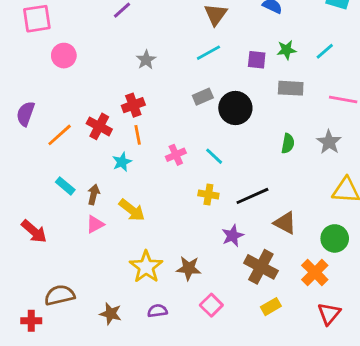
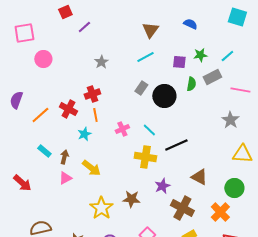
gray rectangle: (291, 88) -> (212, 77), moved, turned -30
gray rectangle: (203, 97) -> (141, 88), turned -32
green semicircle: (288, 143) -> (191, 84), moved
yellow cross: (208, 194) -> (145, 157), size x1.5
black line: (252, 196) -> (176, 145), moved
brown star: (189, 268) -> (131, 199), moved

